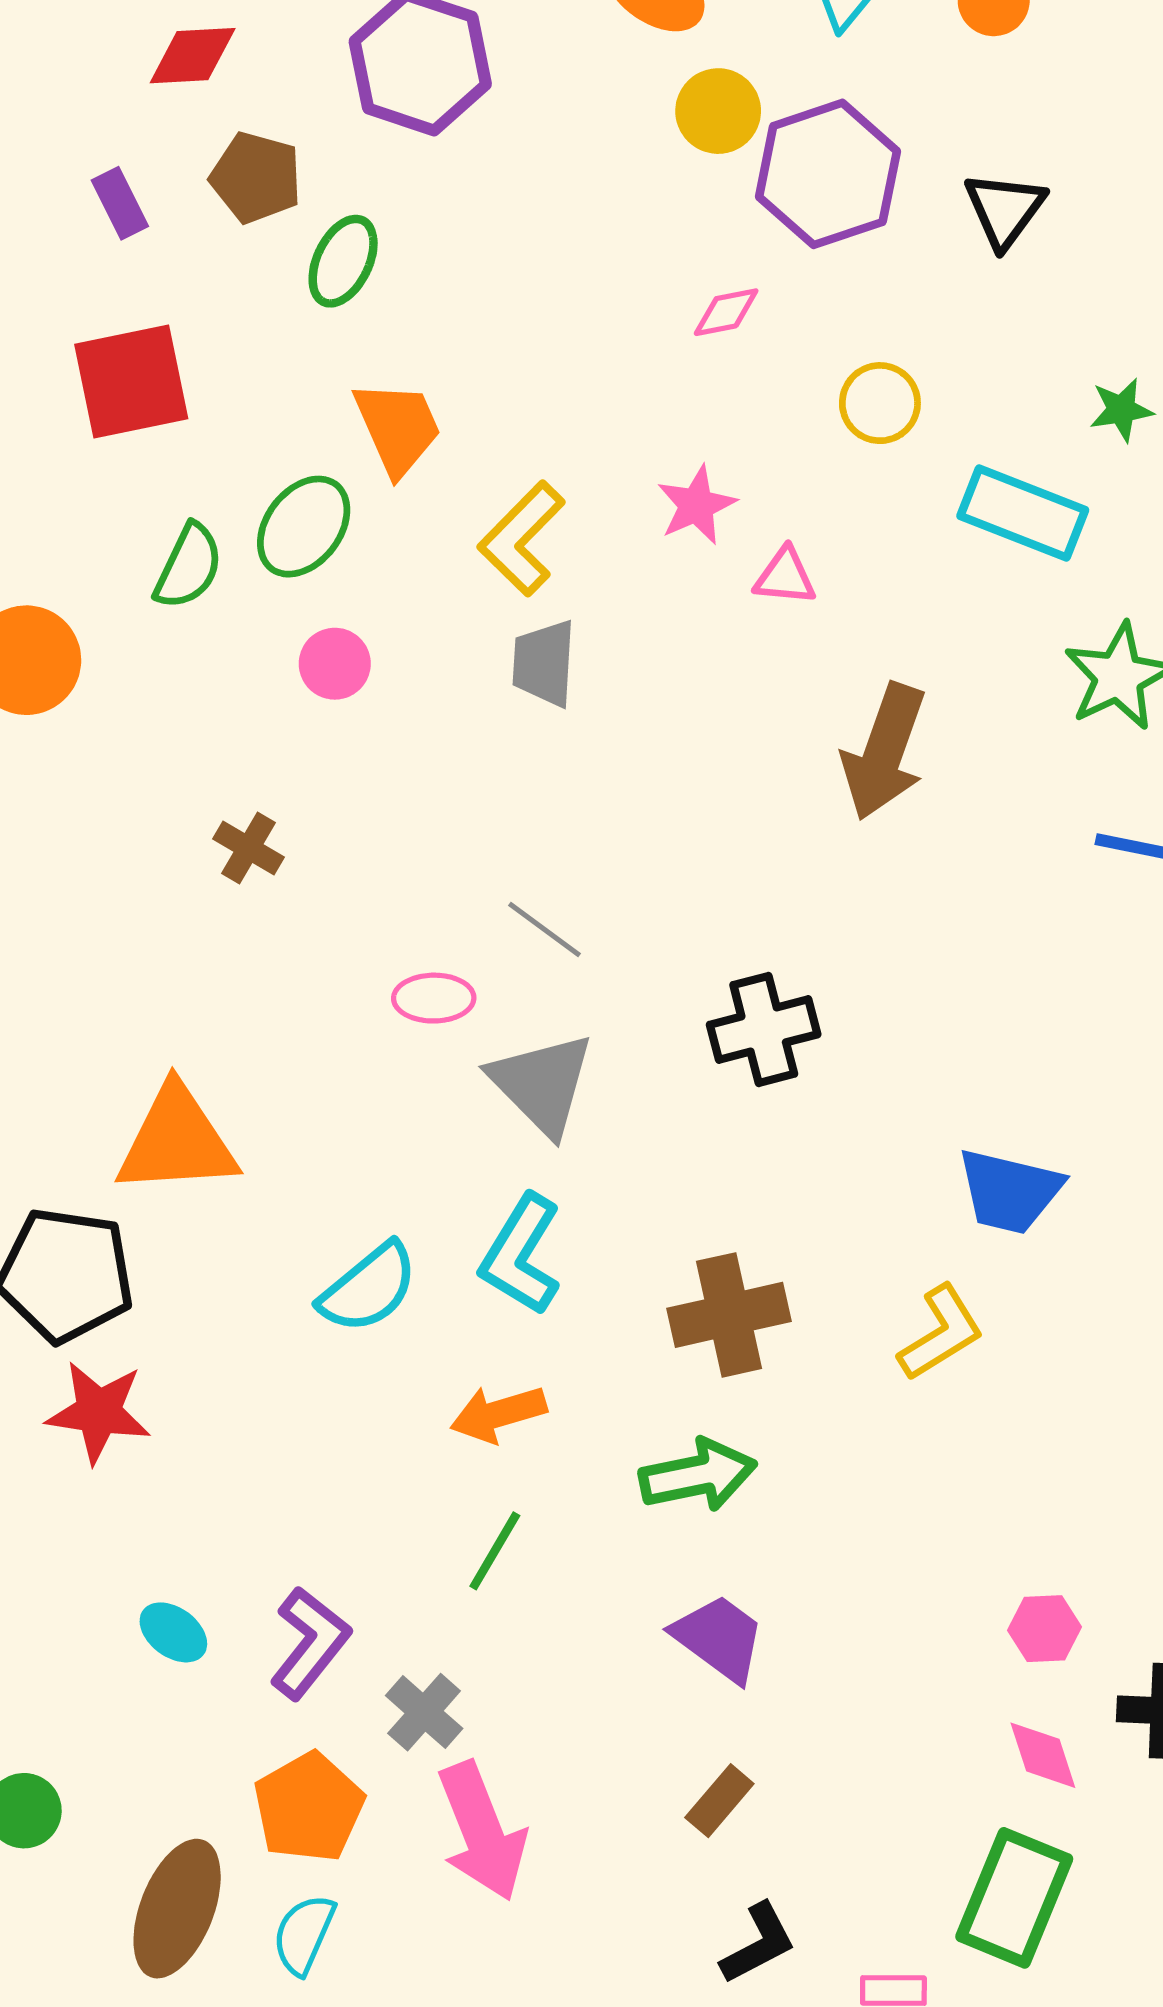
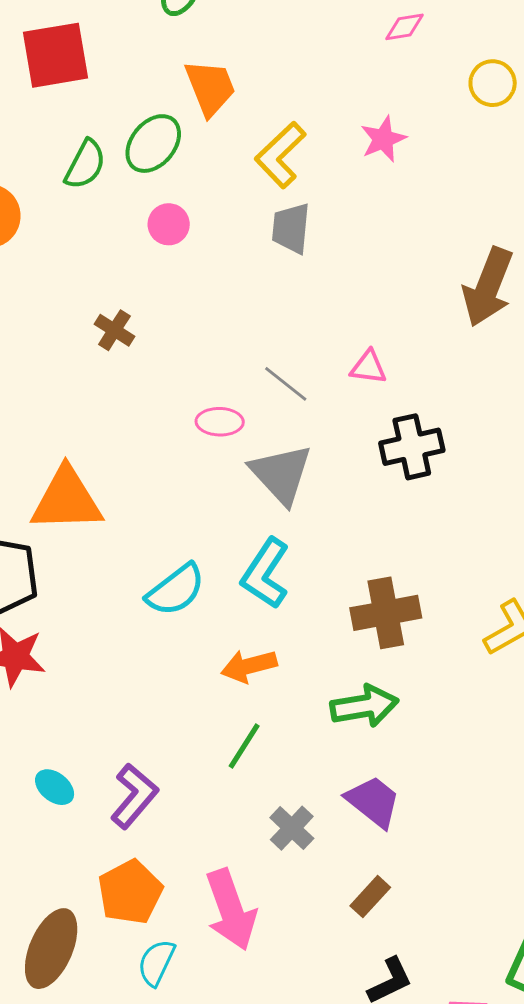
pink triangle: (785, 577) -> (368, 367), moved
gray cross: (424, 1712) -> (292, 828), moved
cyan semicircle: (304, 1934) -> (156, 963), moved

